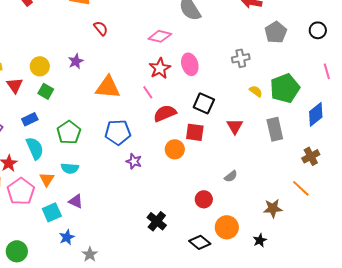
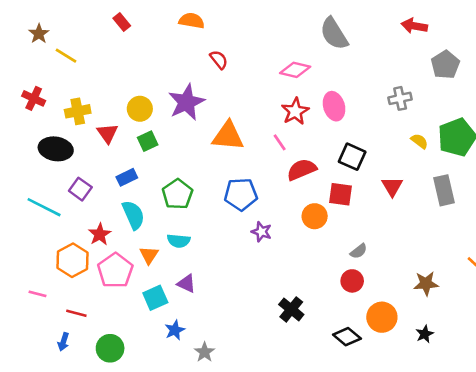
purple star: (76, 61) -> (186, 102), size x1.8
green square: (46, 91) -> (148, 141), turned 35
gray semicircle: (231, 176) -> (359, 251), moved
brown star: (273, 208) -> (426, 284), moved

